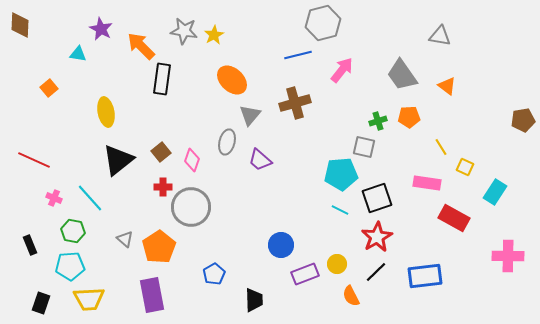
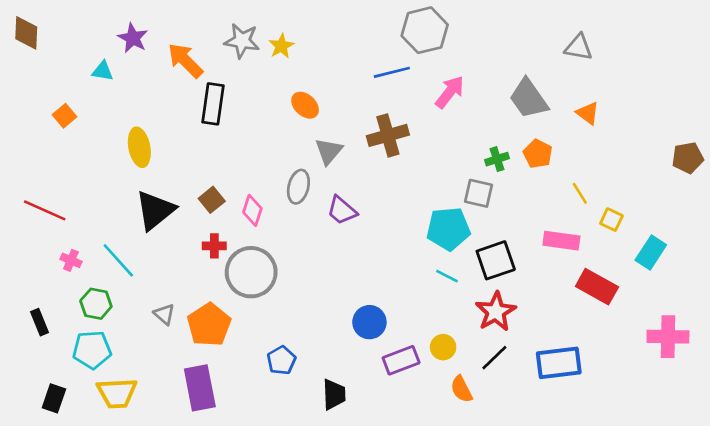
orange ellipse: (232, 80) -> (305, 105), size x0.7
orange pentagon: (409, 117) -> (538, 154), turned 30

